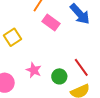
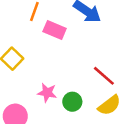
green circle: (59, 76) -> (72, 102), moved

